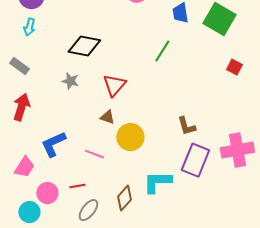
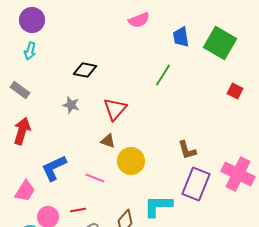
black diamond: (84, 46) -> (85, 70), size x0.7
pink cross: (237, 150) -> (238, 174), turned 36

